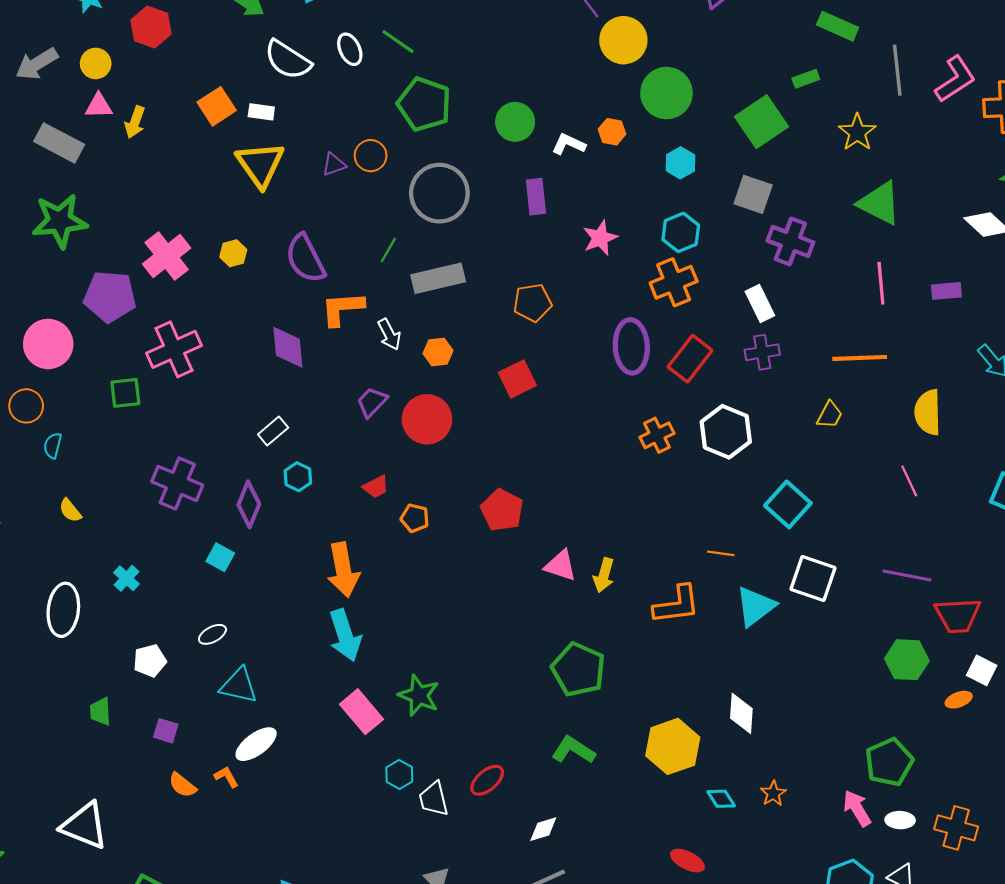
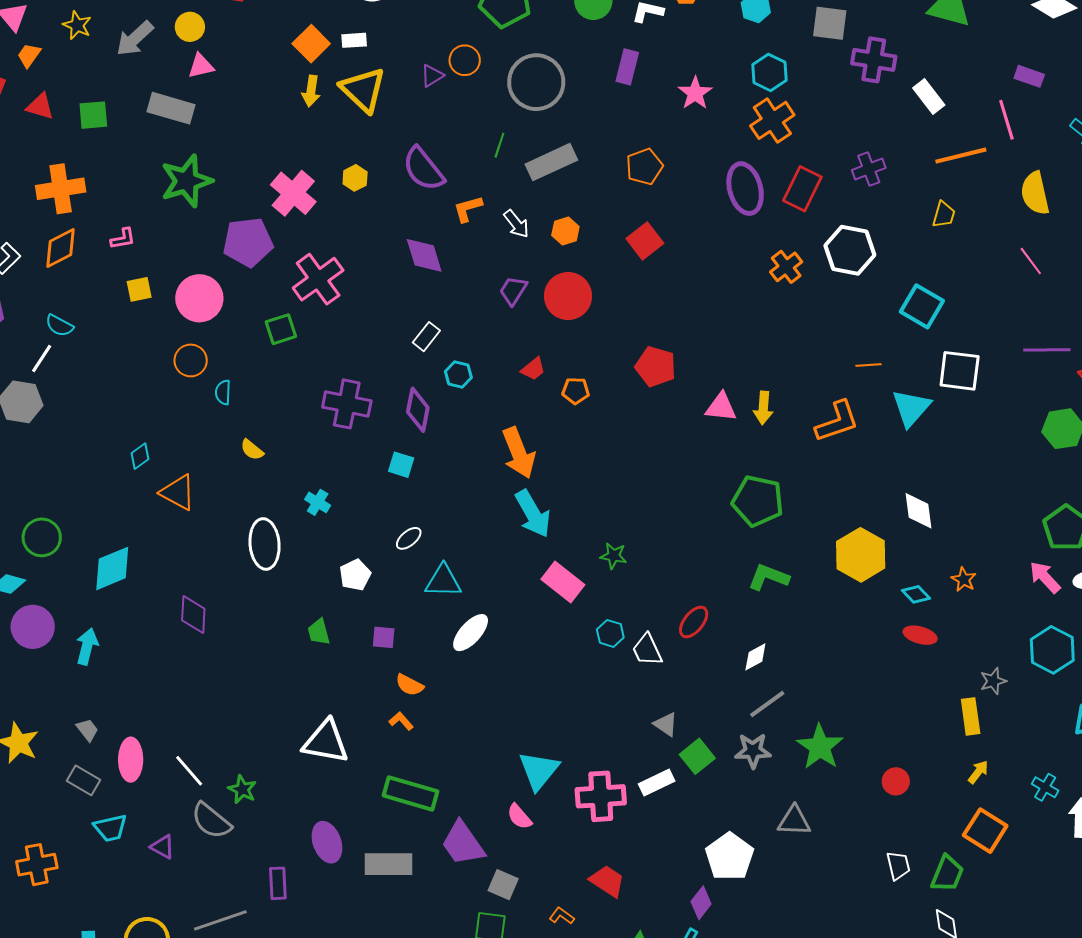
yellow arrow: (135, 122) -> (311, 91), moved
purple rectangle: (536, 197) -> (627, 67), turned 32
pink line: (881, 283) -> (1006, 120), moved
purple rectangle: (946, 291) -> (1029, 76), turned 36
white rectangle: (760, 304) -> (929, 97), moved
orange L-shape: (342, 309) -> (468, 209), size x0.7
green star: (419, 695) -> (614, 556), size x0.7
orange L-shape: (226, 777) -> (401, 721), moved
red ellipse: (687, 861) -> (920, 635), moved

